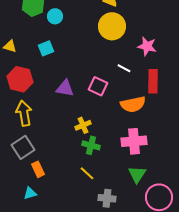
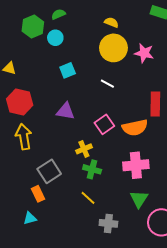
pink star: (147, 46) -> (144, 53), moved
cyan square: (46, 48) -> (68, 70), moved
white line: (124, 68) -> (107, 84), moved
pink square: (98, 86) -> (104, 124), moved, turned 30
gray square: (23, 147) -> (49, 171), moved

